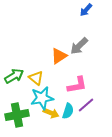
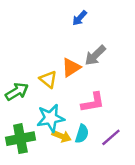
blue arrow: (86, 10) -> (80, 18), moved
yellow triangle: (36, 78) -> (48, 79), moved
purple line: (86, 105) -> (111, 137), moved

